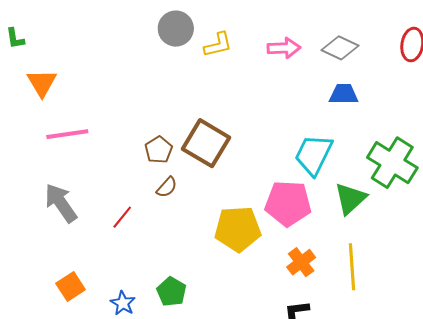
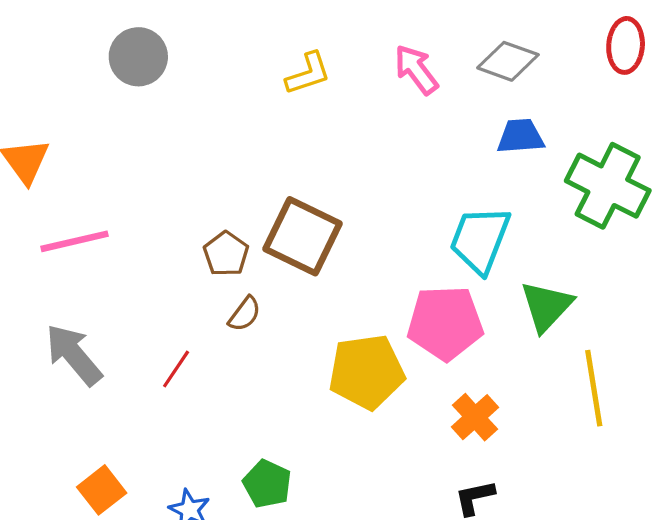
gray circle: (176, 29) -> (138, 57), moved
pink arrow: (284, 48) -> (416, 70), turned -120
green cross: (392, 163) -> (608, 186), moved
yellow line: (352, 267) -> (594, 388), moved

